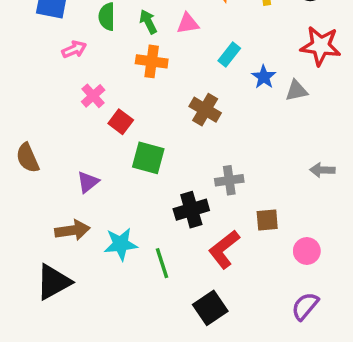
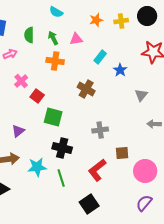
gray triangle: (296, 91) -> (141, 95), moved, turned -40
black cross: (191, 210) -> (62, 148), moved, turned 30
pink circle: (307, 251) -> (145, 171), size x1.5

